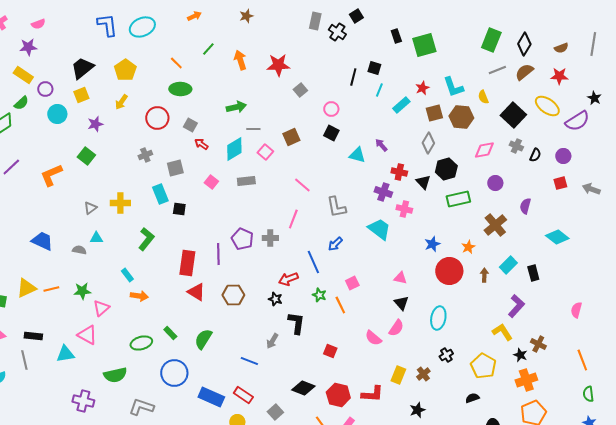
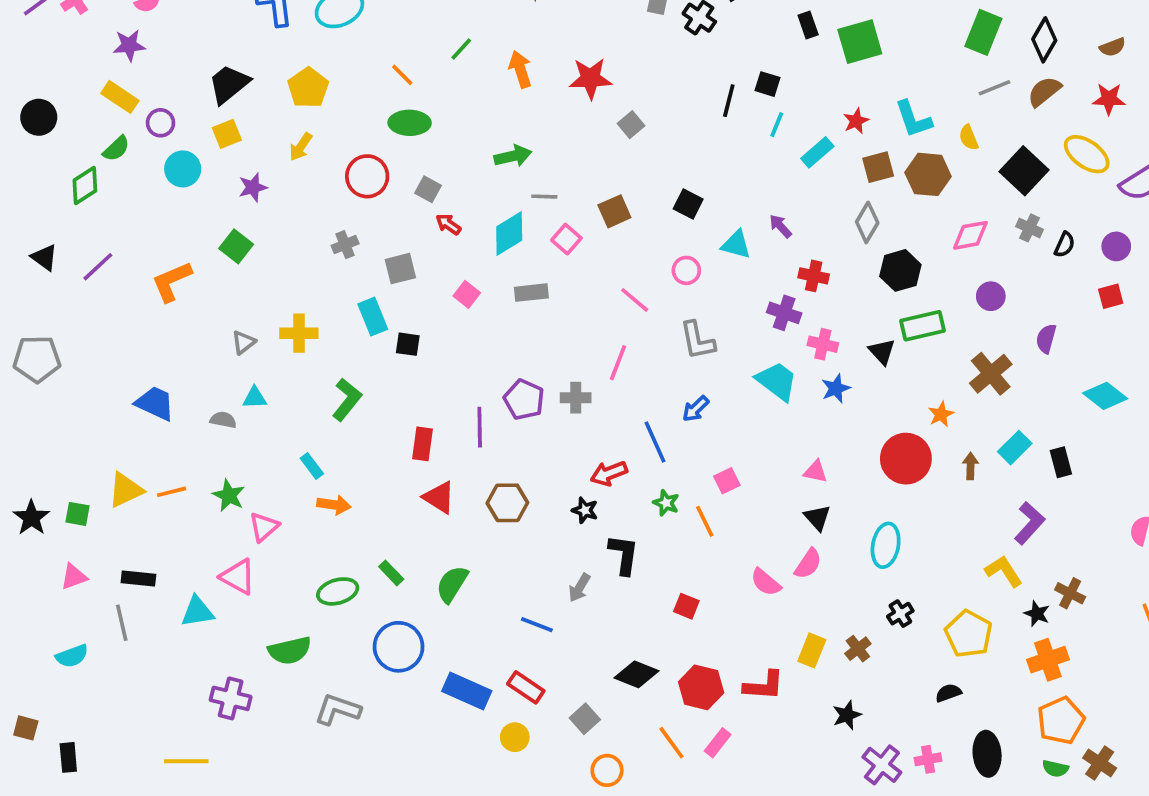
pink circle: (331, 109) -> (686, 270), moved
black triangle: (423, 182) -> (882, 352), moved
blue star: (432, 244) -> (836, 388), moved
red rectangle: (187, 263) -> (423, 444), size x0.7
green star: (82, 291) -> (229, 495), turned 30

